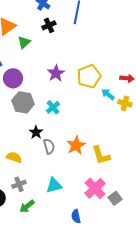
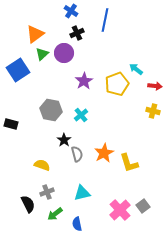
green triangle: (24, 42) -> (42, 54), moved
purple circle: (13, 78) -> (64, 53), moved
cyan arrow: (108, 94) -> (136, 69), moved
pink cross: (95, 188) -> (120, 210), moved
blue semicircle: (76, 216) -> (77, 224), moved

